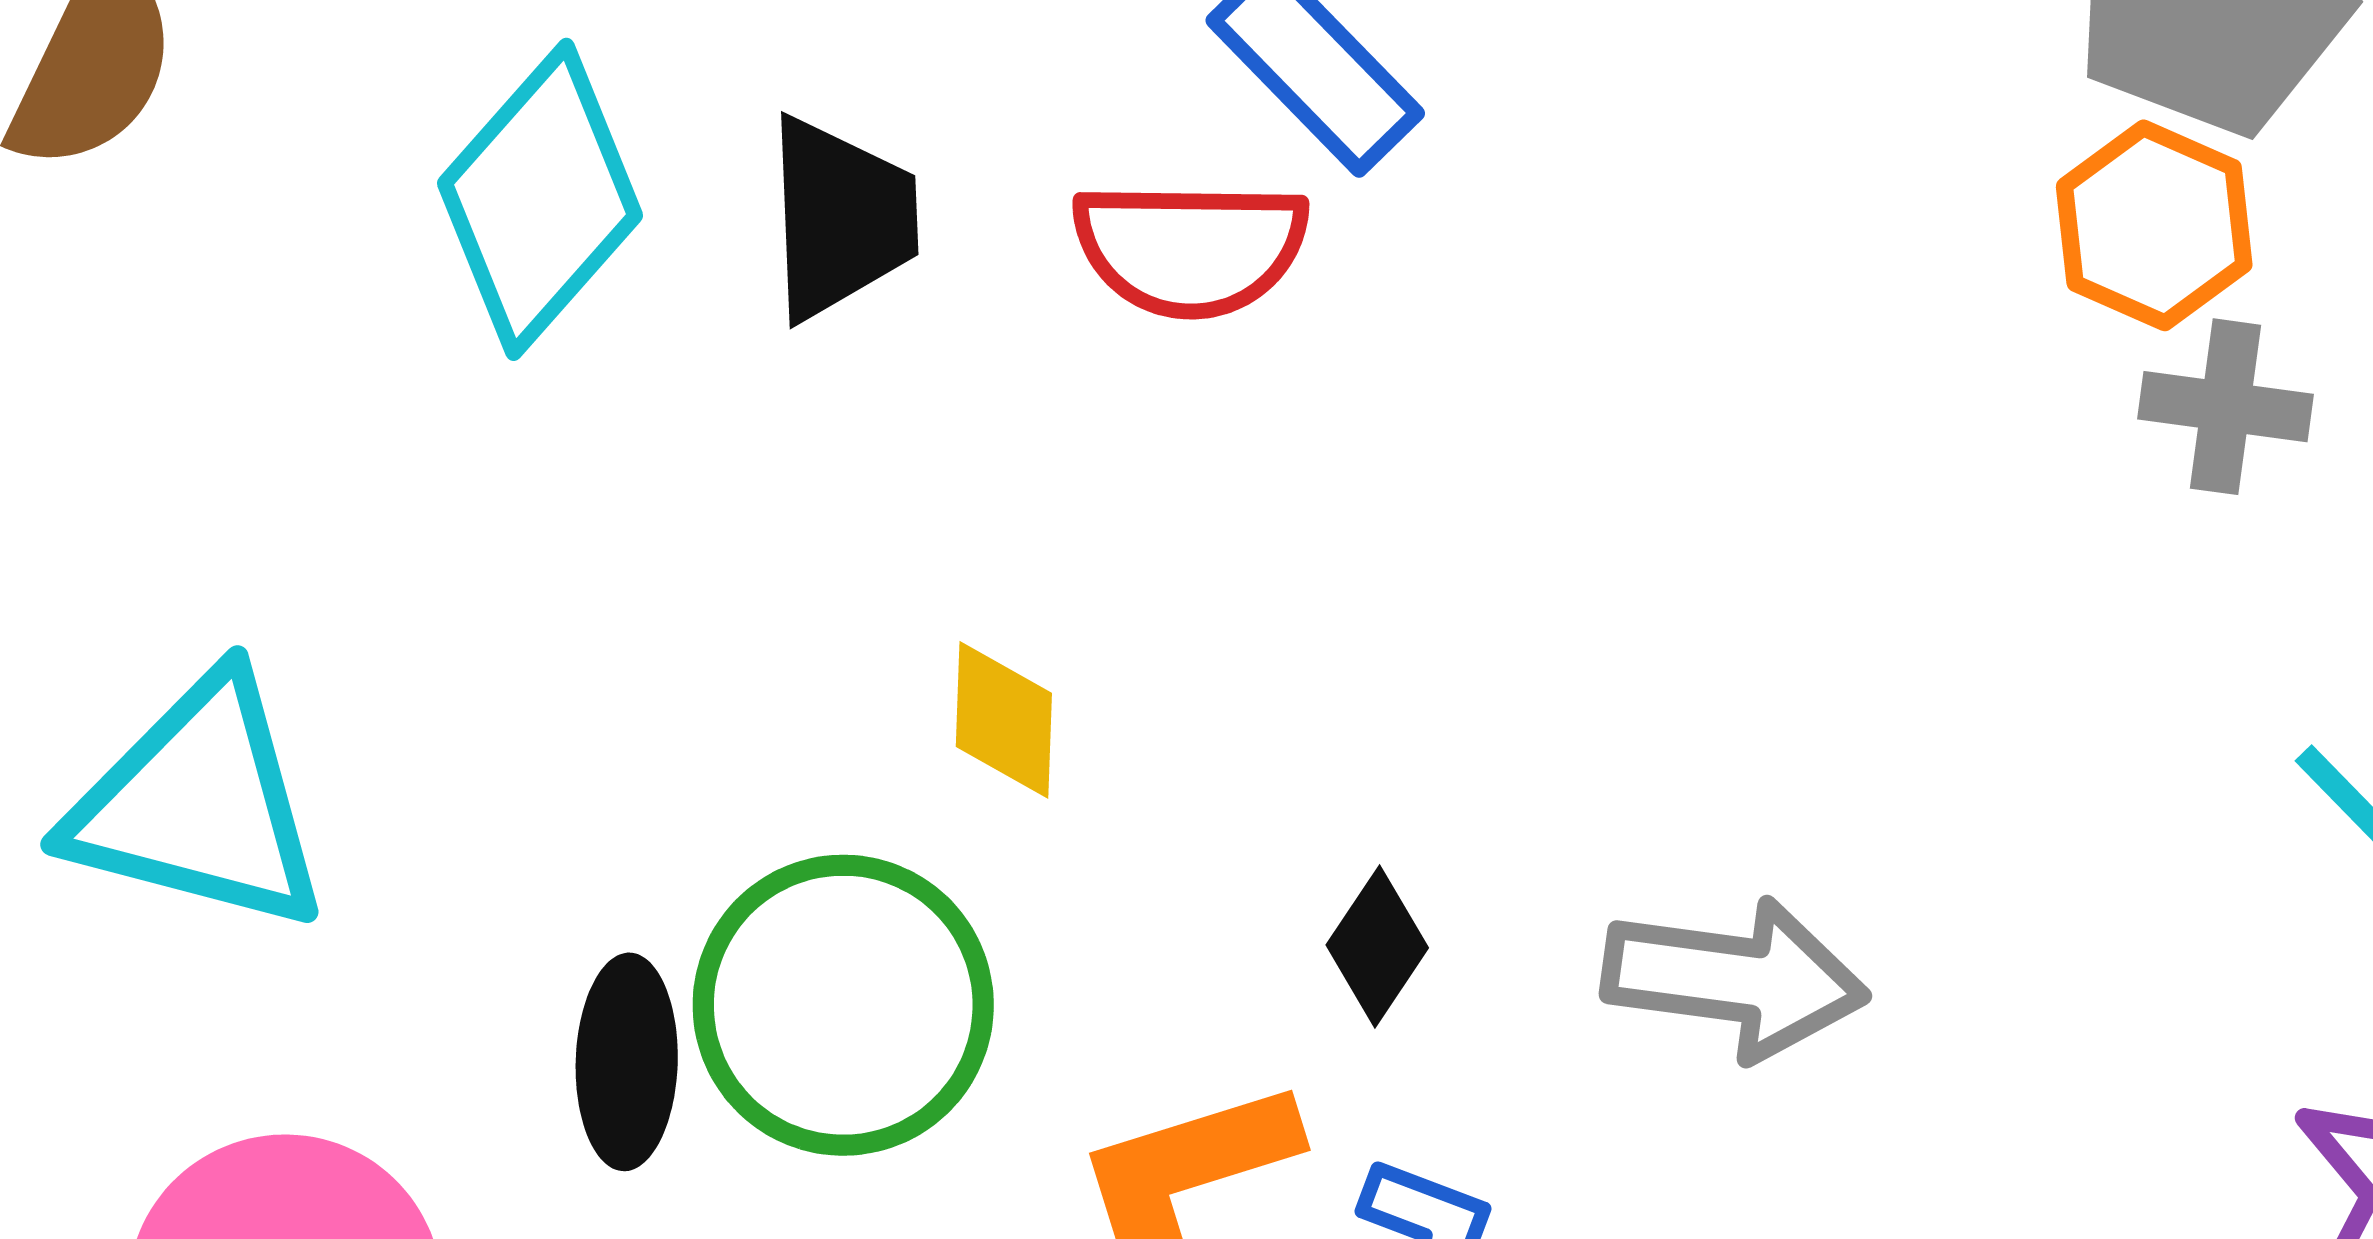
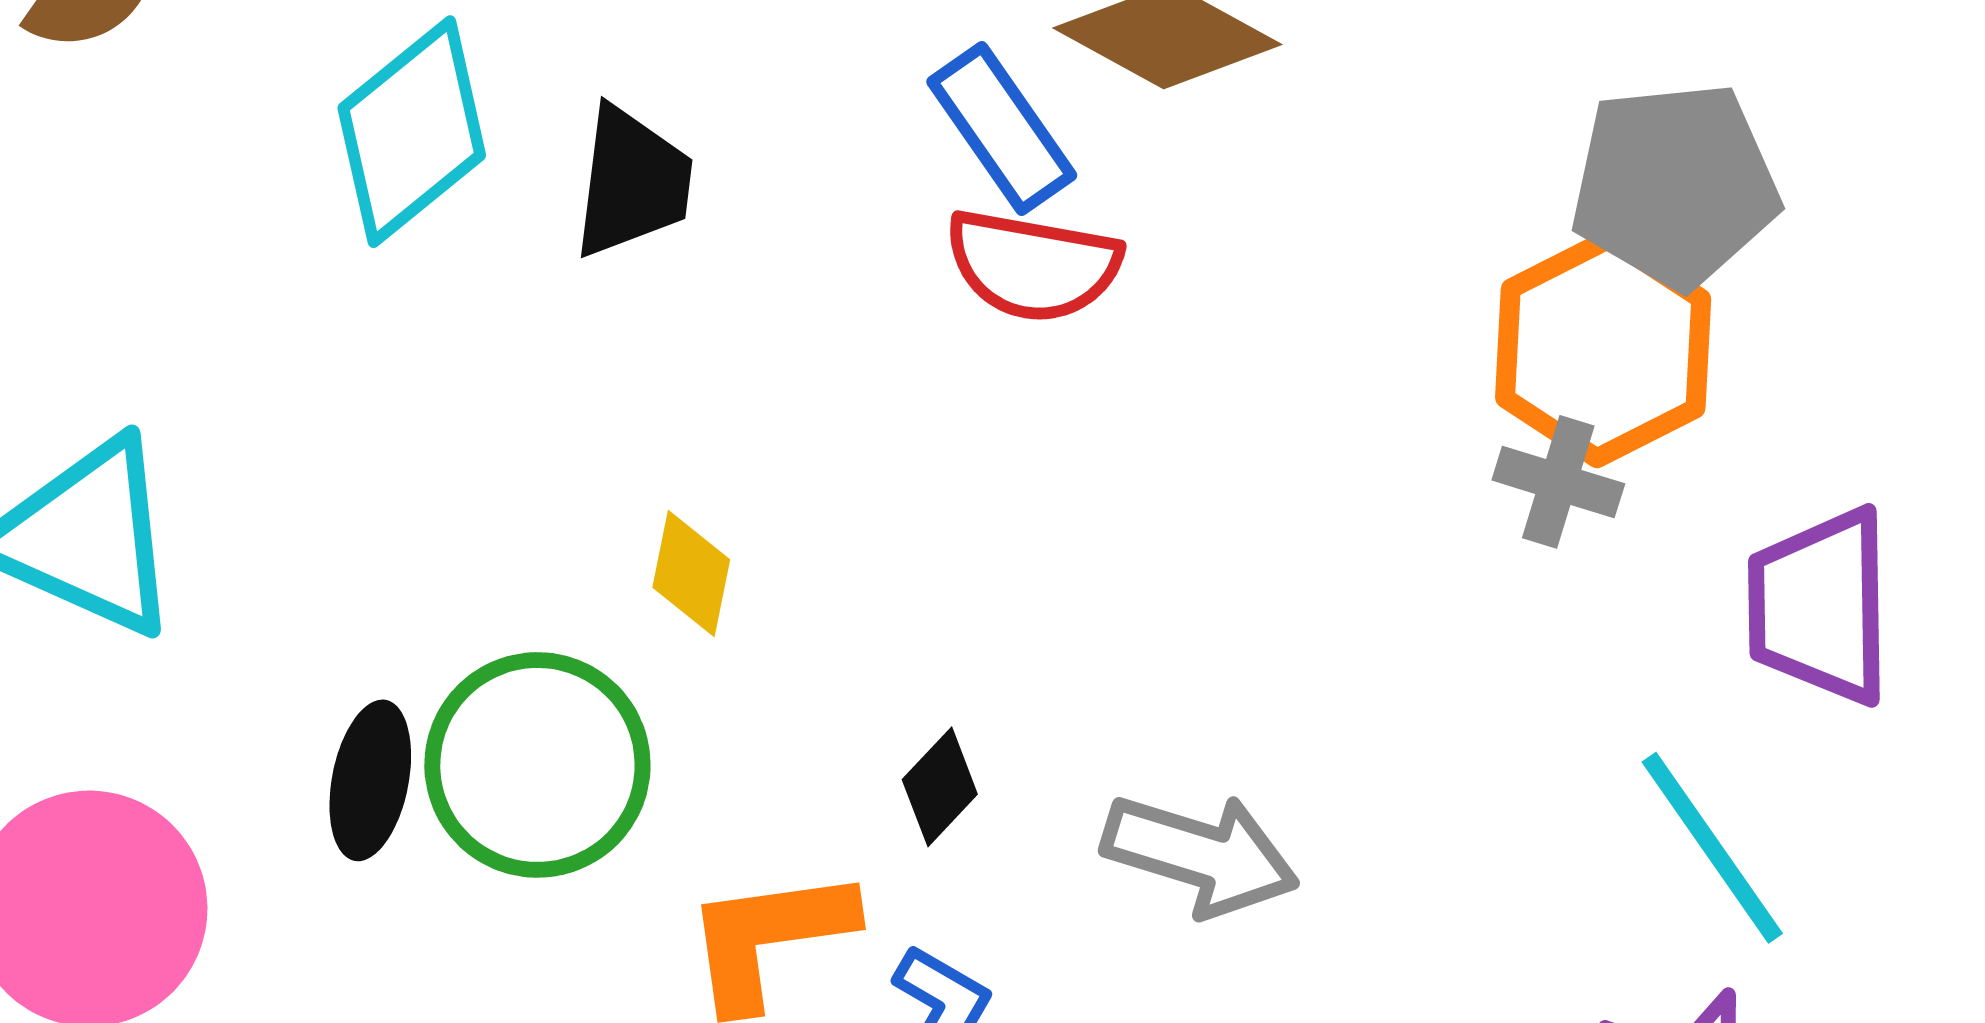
orange hexagon: (2154, 225) -> (1603, 348), size x1.5
red semicircle: (1190, 248) -> (1033, 265), moved
gray cross: (2225, 407) -> (1558, 482), moved

